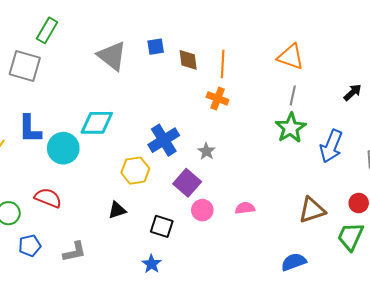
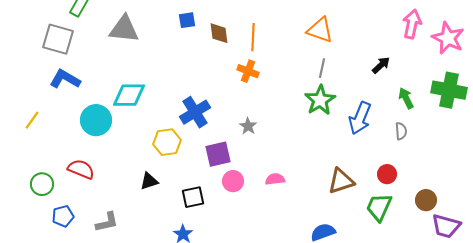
gray triangle: (112, 56) -> (124, 29), moved, turned -32
blue L-shape: (30, 129) -> (65, 79), moved, turned 120
gray star: (206, 151) -> (248, 126), moved
purple square: (187, 183) -> (218, 154), turned 36
black square: (162, 226) -> (193, 197), turned -30

